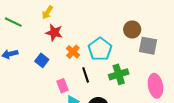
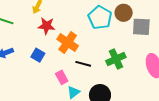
cyan pentagon: (100, 49) -> (100, 18), moved
orange cross: (73, 52) -> (68, 42), size x1.5
black line: (86, 75) -> (83, 64), turned -49

